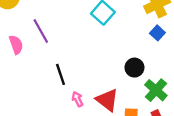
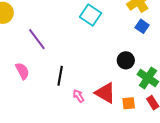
pink semicircle: (16, 45) -> (22, 71), moved
black line: (61, 74) -> (60, 76), turned 36

